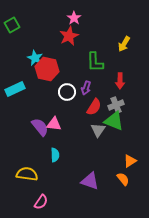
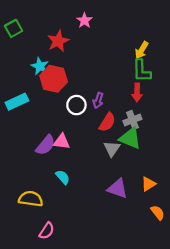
red star: (69, 36) -> (58, 41), moved
green L-shape: (95, 62) -> (142, 71), moved
purple semicircle: (40, 127) -> (46, 145), turned 78
cyan semicircle: (55, 155) -> (63, 177), turned -40
orange semicircle: (123, 179) -> (158, 213), moved
purple triangle: (90, 181) -> (118, 189), moved

